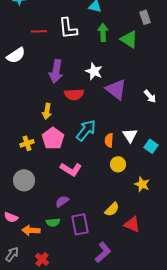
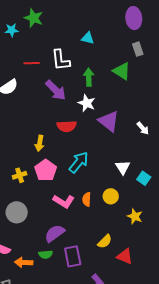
green arrow: (103, 32) -> (89, 77), moved
purple arrow: (56, 71) -> (56, 90), moved, turned -55
orange semicircle: (109, 140) -> (87, 199), moved
purple semicircle: (62, 201) -> (55, 233), size x1.5

